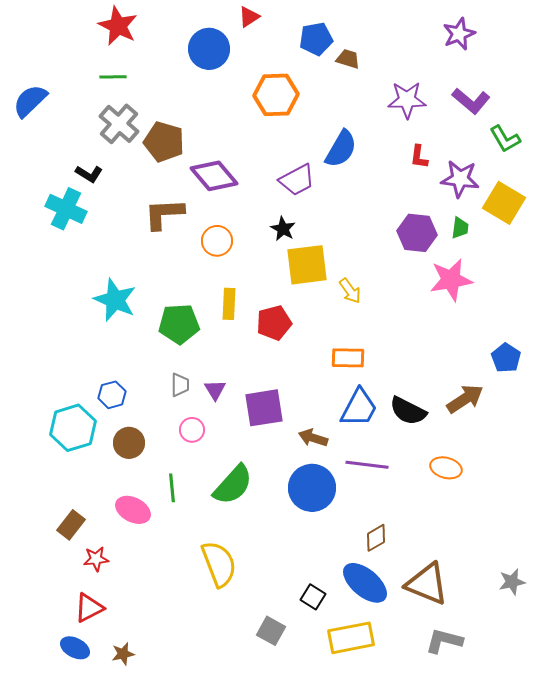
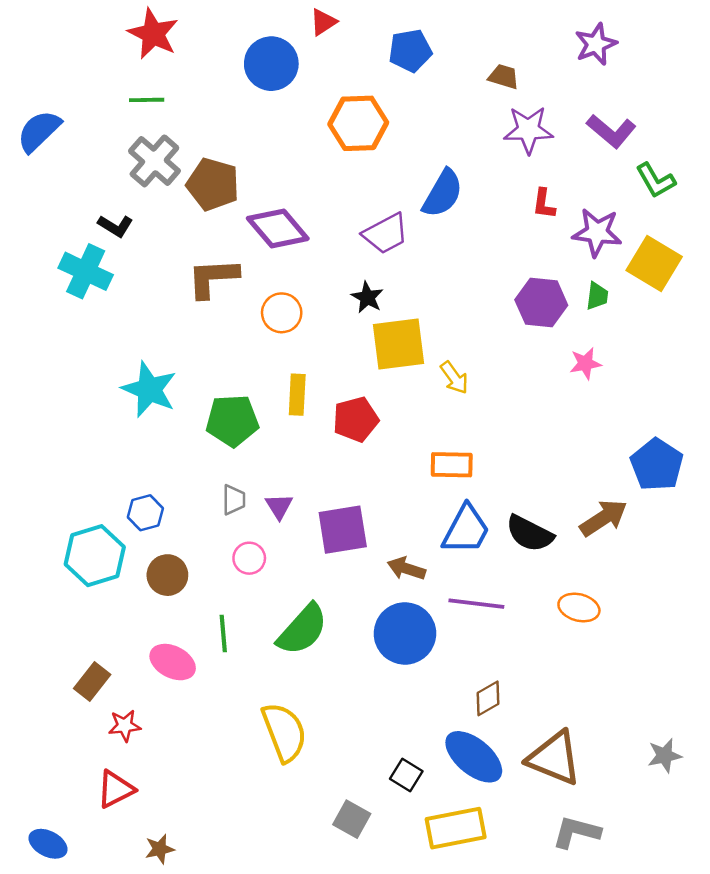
brown trapezoid: (348, 59) -> (504, 77), moved
pink star: (451, 280) -> (585, 363), size x0.6
blue pentagon: (506, 358) -> (657, 465), size x1.4
blue ellipse: (75, 648) -> (48, 844), moved

